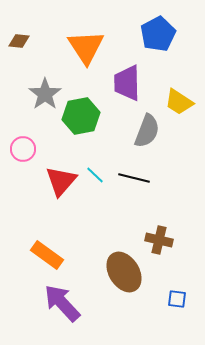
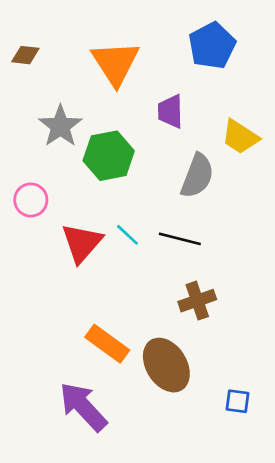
purple trapezoid: (127, 83) -> (170, 111), size x0.7
brown cross: (159, 240) -> (197, 301), moved, turned -32
orange rectangle: (47, 255) -> (107, 344), moved

